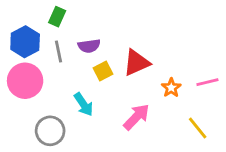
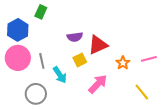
purple semicircle: (89, 46) -> (75, 37), moved
gray line: (58, 52) -> (42, 61), moved
yellow square: (103, 71) -> (80, 60), moved

